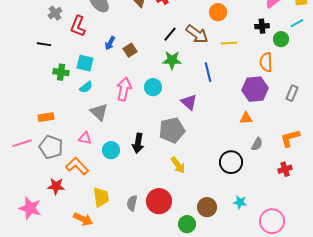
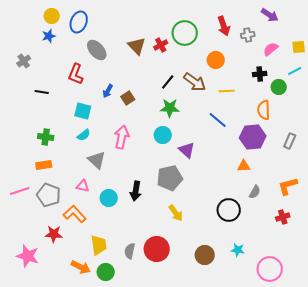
gray cross: (55, 13) -> (24, 61), moved
green cross: (61, 72) -> (46, 137), moved
blue line: (208, 72) -> (218, 120), moved, turned -36
cyan circle: (153, 87) -> (163, 135), moved
green circle: (187, 224) -> (106, 272), moved

